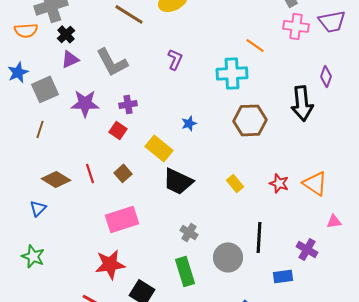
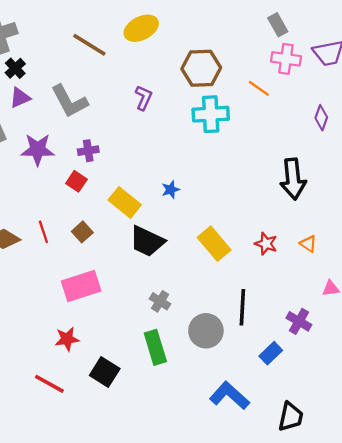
orange line: (255, 45) -> (259, 88), moved
black arrow: (302, 103) -> (293, 179), moved
brown hexagon: (250, 120) -> (201, 68), moved
blue star: (189, 123) -> (171, 190), moved
yellow rectangle: (235, 183) -> (214, 244), size x1.6
orange triangle: (315, 183) -> (308, 244), size x0.6
red star: (110, 264) -> (67, 339), size x0.7
blue rectangle: (283, 276) -> (271, 353), turned -36

